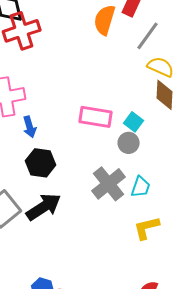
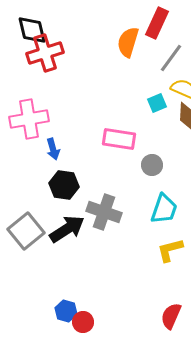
cyan square: (134, 122) -> (157, 103), moved, turned 30
gray cross: (109, 184) -> (104, 212), moved, turned -32
cyan trapezoid: (141, 187) -> (164, 209), size x1.4

